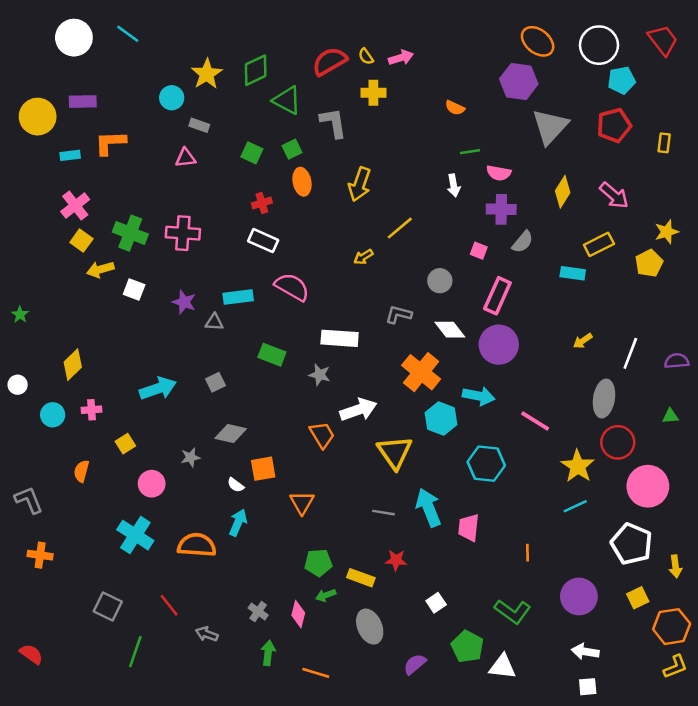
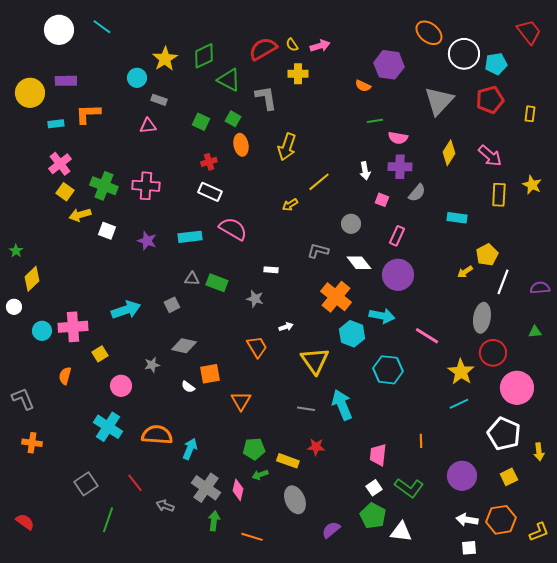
white circle: (599, 45) -> (464, 54), moved
purple hexagon: (519, 81) -> (389, 65), moved
green square: (292, 149) -> (233, 119), turned -35
white arrow: (454, 185) -> (365, 171), moved
yellow star: (667, 232) -> (532, 185), turned -30
yellow rectangle: (599, 244) -> (499, 195), moved, turned -60
yellow pentagon: (649, 263) -> (487, 255), moved
pink rectangle: (497, 296) -> (397, 236), size x0.7
gray triangle: (214, 322) -> (192, 279), moved
white rectangle: (340, 338) -> (271, 270), size x0.5
yellow diamond: (73, 365) -> (32, 279), moved
pink cross: (91, 410) -> (73, 327), size x1.8
white arrow: (358, 410) -> (286, 327), size x0.5
cyan arrow: (238, 523) -> (190, 449), moved
pink trapezoid: (469, 528) -> (378, 455), moved
white square: (436, 603) -> (374, 488), moved
gray square: (108, 607) -> (86, 484), turned 30
gray cross: (258, 612) -> (206, 488), size x1.8
orange hexagon: (672, 627) -> (501, 520), moved

